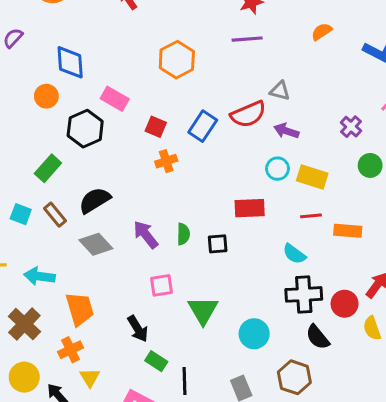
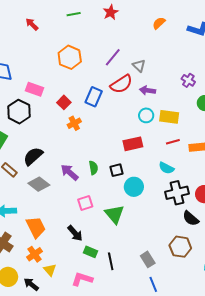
purple line: (247, 39) -> (113, 57), moved, turned -36
gray triangle: (280, 91) -> (139, 66), turned 40
red square: (156, 127) -> (64, 102), turned 32
cyan circle: (254, 334) -> (134, 187), moved

